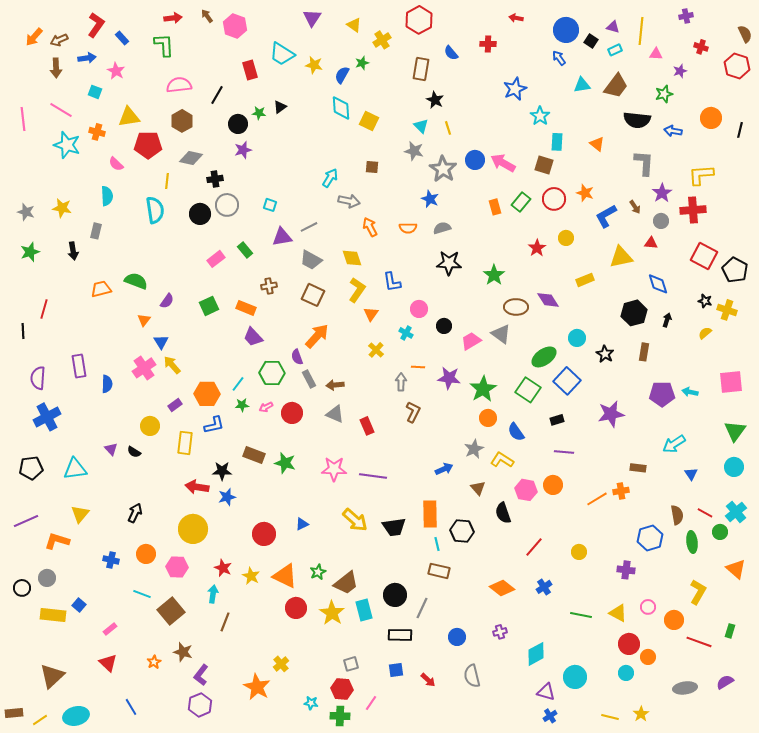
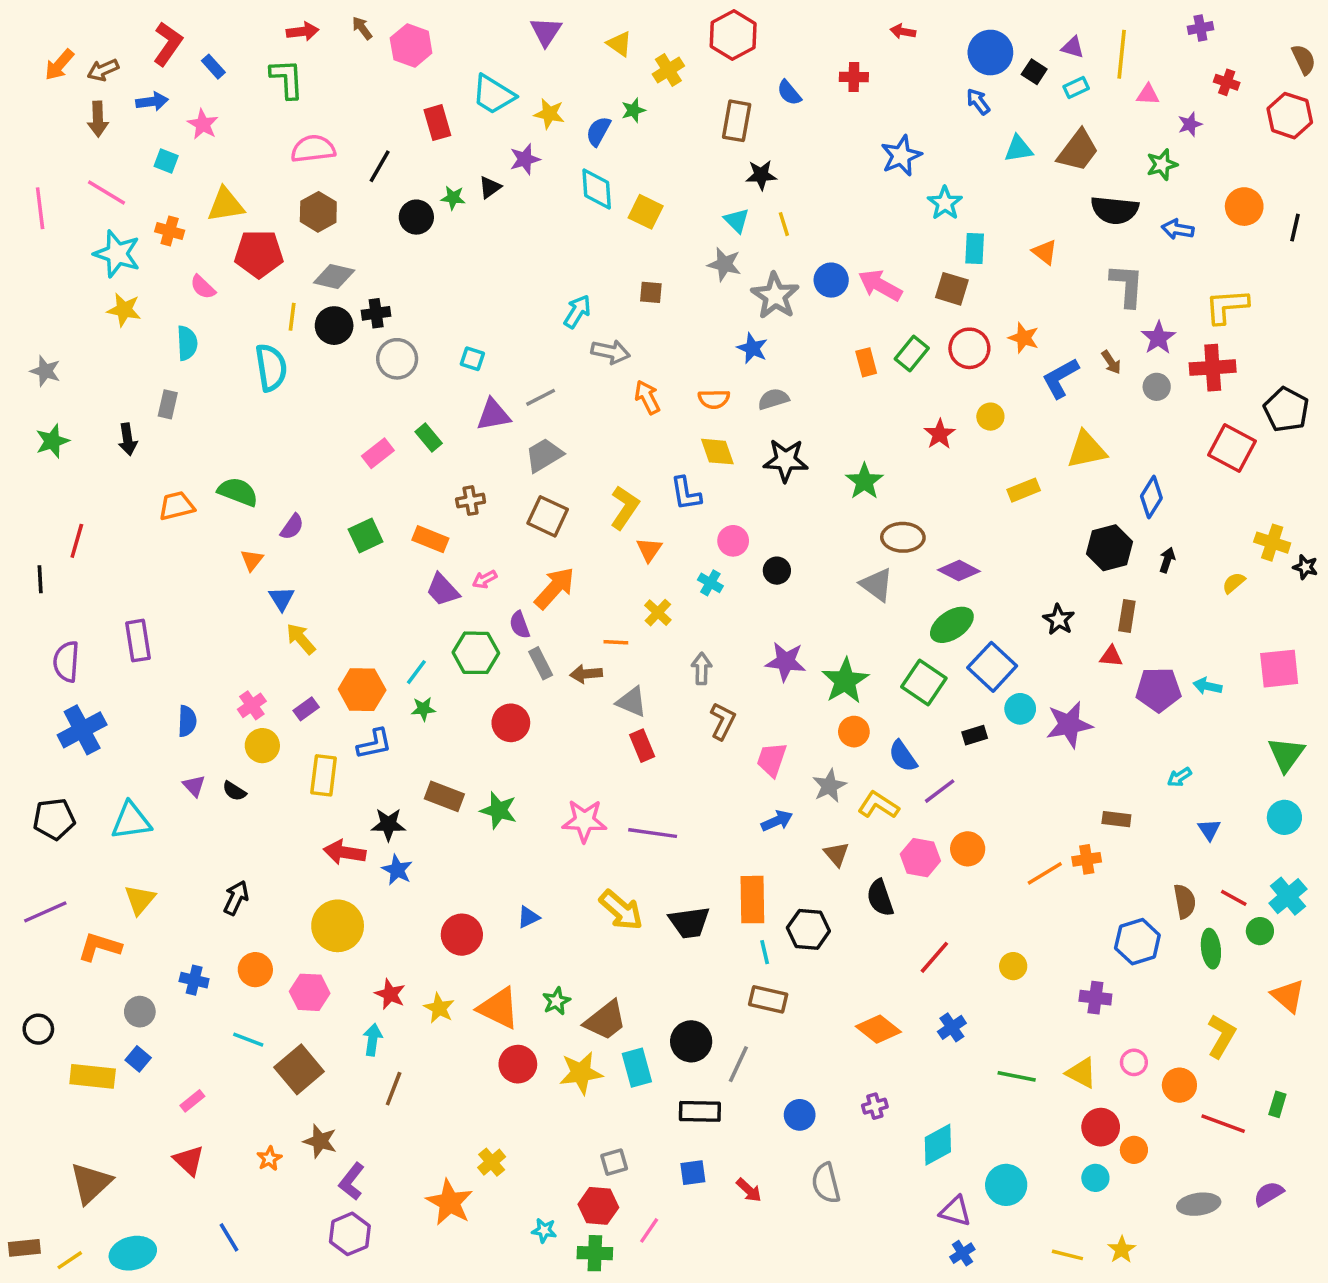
black star: (435, 100) -> (761, 175), turned -30
purple star: (243, 150) -> (525, 159), moved
yellow star: (62, 208) -> (124, 310), moved
black circle: (200, 214) -> (334, 326), moved
red triangle: (651, 243) -> (1111, 656), moved
yellow diamond: (352, 258) -> (717, 452), moved
gray trapezoid: (311, 260) -> (544, 455), turned 120
black pentagon: (735, 270) -> (1286, 410), moved
blue diamond: (658, 284) -> (1151, 497), turned 50
purple diamond: (548, 300) -> (959, 571), moved, turned -30
black star: (705, 301) -> (1305, 567), moved
cyan circle: (577, 338) -> (1020, 709), moved
pink trapezoid: (471, 341) -> (772, 760), moved, turned -40
orange line: (418, 367) -> (616, 642), moved
pink cross: (144, 368) -> (252, 705), moved, size x0.7
blue semicircle: (107, 384) -> (187, 721), moved
pink arrow: (266, 407) -> (485, 579), moved
gray triangle: (335, 414) -> (632, 702), moved
cyan arrow: (674, 444) -> (1179, 777), size x0.6
purple line: (564, 452) -> (940, 791), moved, turned -42
blue star: (227, 497) -> (397, 870), turned -30
gray circle: (47, 578) -> (140, 1012), moved
yellow star: (332, 613) -> (581, 1073), turned 30

